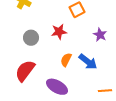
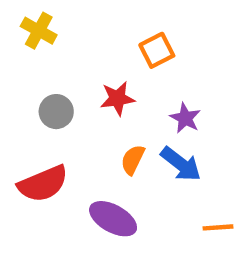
purple star: (100, 35) -> (185, 118), moved
red semicircle: (25, 71) -> (43, 184), turned -150

